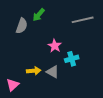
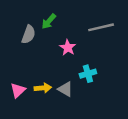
pink star: (55, 46) -> (68, 48), moved
pink triangle: (13, 85) -> (18, 90), moved

